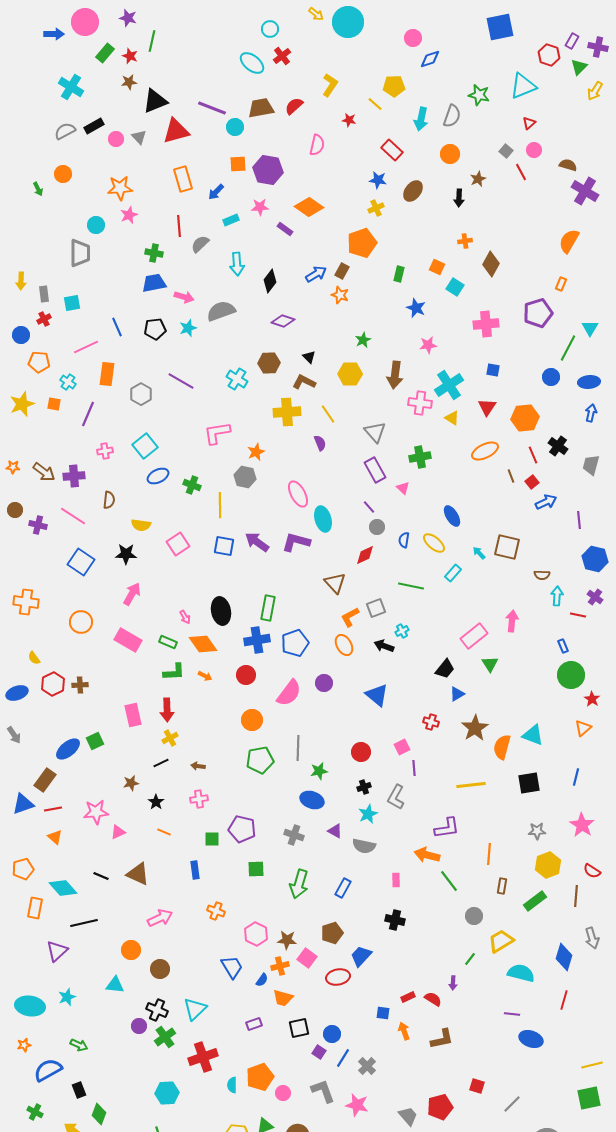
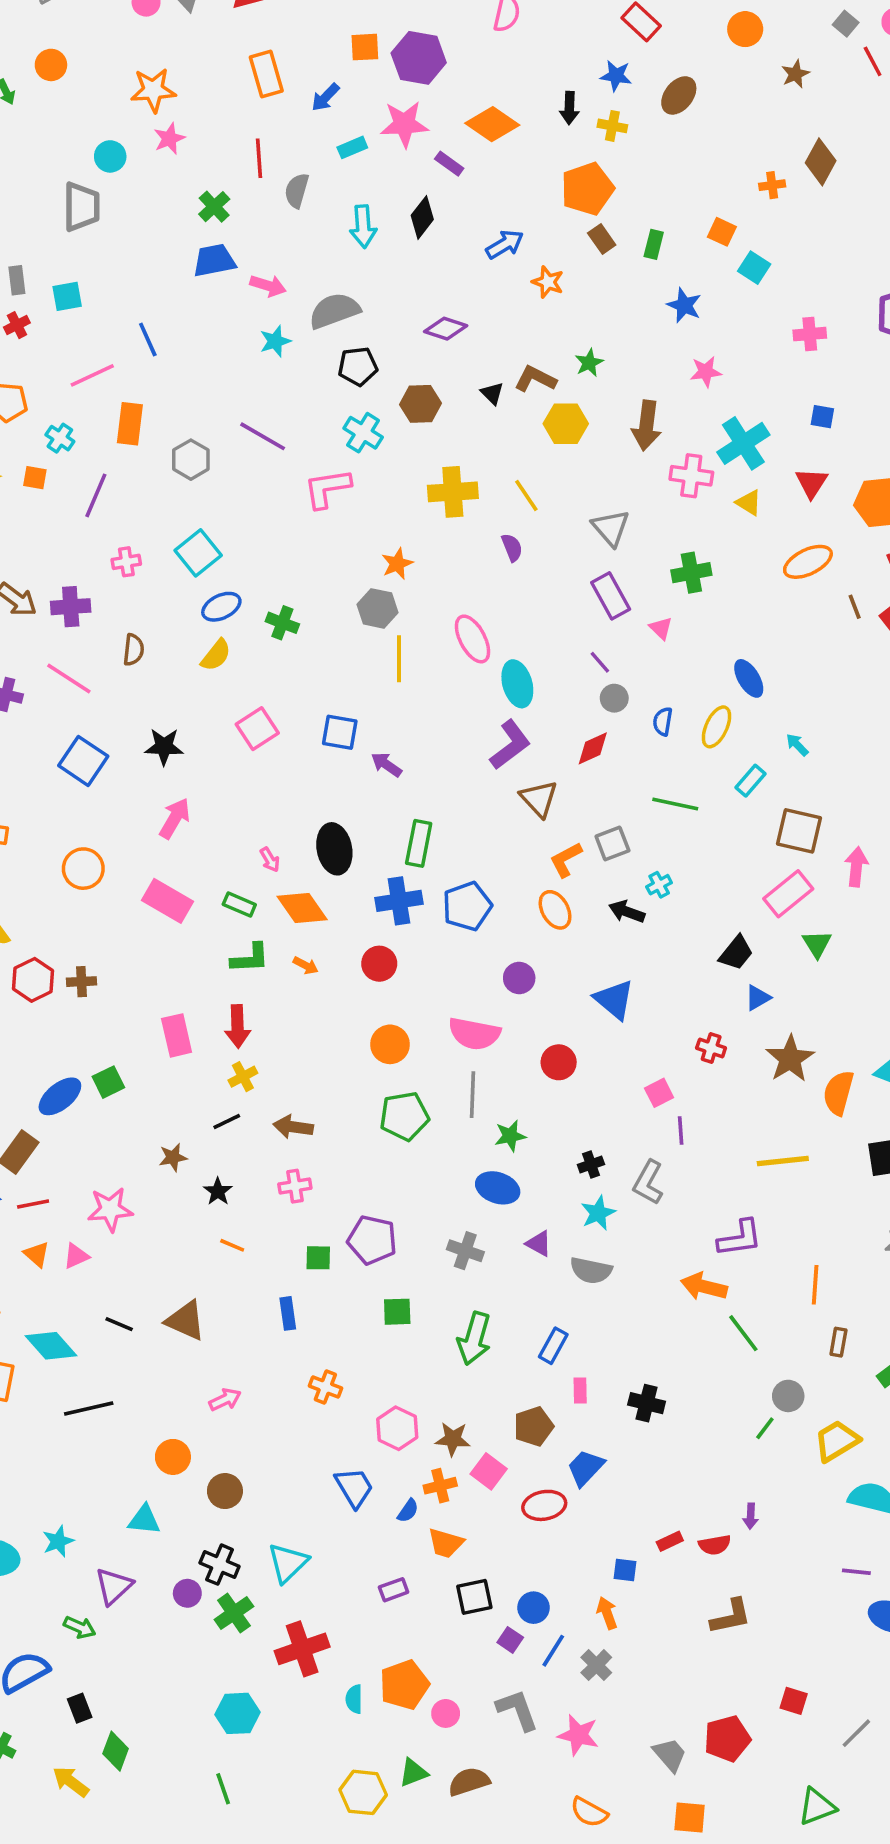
black arrow: (459, 198) -> (569, 108), moved
pink star: (260, 207) -> (404, 124), size x1.5
yellow cross: (376, 208) -> (612, 126), turned 35
gray semicircle: (200, 244) -> (297, 191), turned -30
green cross: (154, 253) -> (214, 207), turned 36
brown diamond: (491, 264) -> (821, 162), moved
brown rectangle: (342, 271) -> (602, 239), moved, turned -63
black diamond: (270, 281) -> (422, 217), moved
pink cross: (486, 324) -> (810, 334), size x0.7
black pentagon: (155, 329) -> (358, 366), moved
brown L-shape: (304, 382) -> (535, 379), moved
pink L-shape: (217, 433) -> (327, 488), moved
yellow line: (220, 505) -> (399, 659), moved
yellow semicircle: (141, 525) -> (216, 655), moved, turned -60
purple arrow: (257, 542) -> (386, 765), moved, size x0.7
purple L-shape: (296, 542) -> (510, 745), moved, turned 128
yellow ellipse: (434, 543) -> (716, 727), turned 75
brown square: (507, 547) -> (799, 831), moved
pink semicircle: (289, 693) -> (474, 1034), moved, turned 64
red circle: (361, 752) -> (559, 1062), moved
brown arrow: (198, 766) -> (293, 1127), size x1.5
pink triangle: (118, 832) -> (76, 1256), moved
pink rectangle: (396, 880) -> (580, 1391), moved
pink arrow: (160, 918) -> (225, 1400), size x0.7
purple triangle: (57, 951) -> (114, 1586), moved
green line: (470, 959) -> (765, 1428), moved
red semicircle: (433, 999) -> (715, 1545), turned 138
orange arrow: (404, 1031) -> (607, 1613), moved

